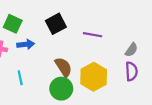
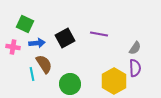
black square: (56, 24) -> (65, 38), moved
brown semicircle: (63, 67) -> (44, 64), moved
yellow hexagon: (94, 77) -> (114, 81), moved

